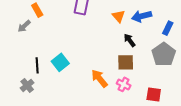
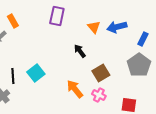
black arrow: (130, 40) -> (80, 51), moved
brown square: (126, 62) -> (101, 73), turned -30

